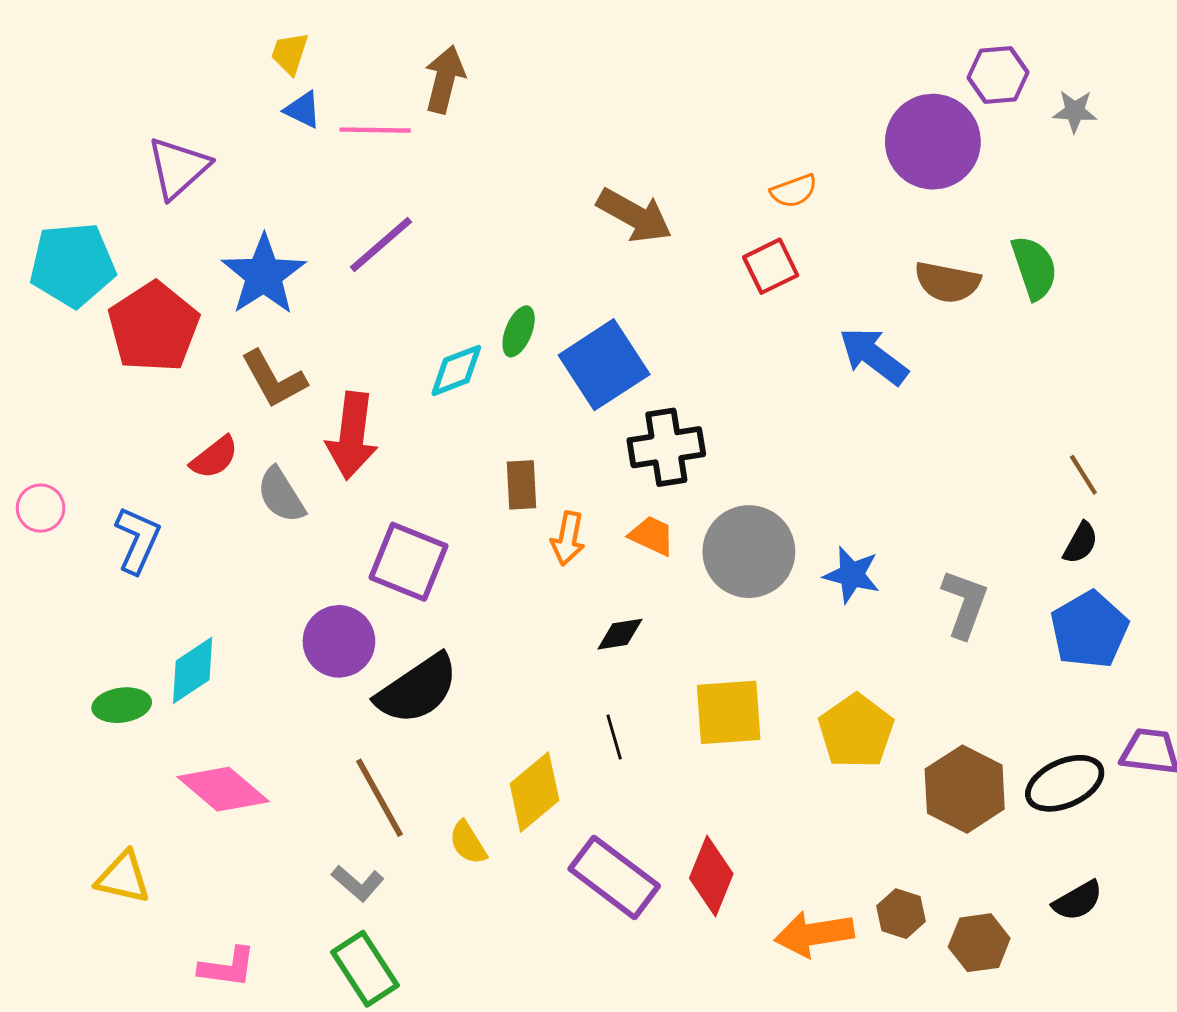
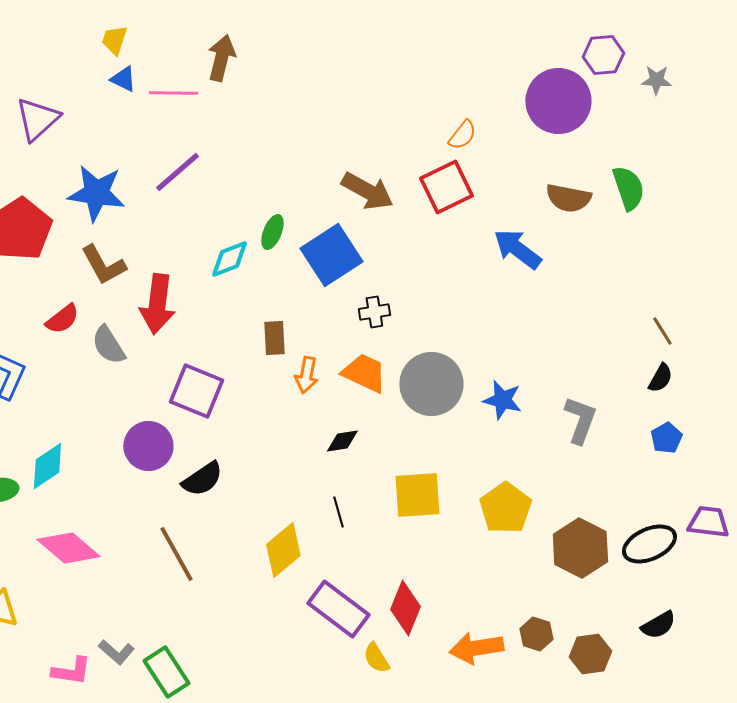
orange semicircle: (794, 191) -> (462, 135), turned -32
brown arrow: (634, 216) -> (367, 191), moved
red square: (771, 266) -> (446, 187), size x1.4
blue star: (264, 275) -> (96, 193), turned -30
black cross: (666, 447) -> (374, 312), size x0.6
orange trapezoid: (652, 536) -> (364, 373), size x1.4
blue pentagon: (1089, 630) -> (666, 438), size x0.6
black semicircle: (417, 689) -> (202, 479), size x0.7
yellow semicircle: (468, 843) -> (376, 658), moved
gray L-shape: (358, 883) -> (116, 652), moved

